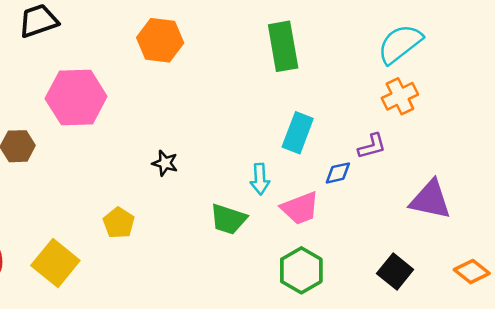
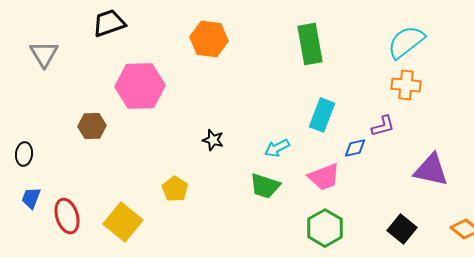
orange cross: (400, 96) -> (406, 85), turned 32
cyan arrow: (260, 179) -> (277, 148), moved, turned 65

